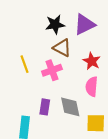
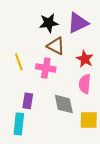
pink cross: (52, 70) -> (46, 68), turned 30
purple rectangle: (45, 107) -> (28, 101), moved

